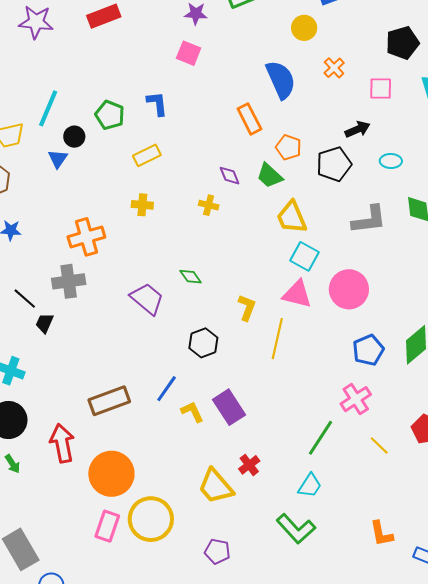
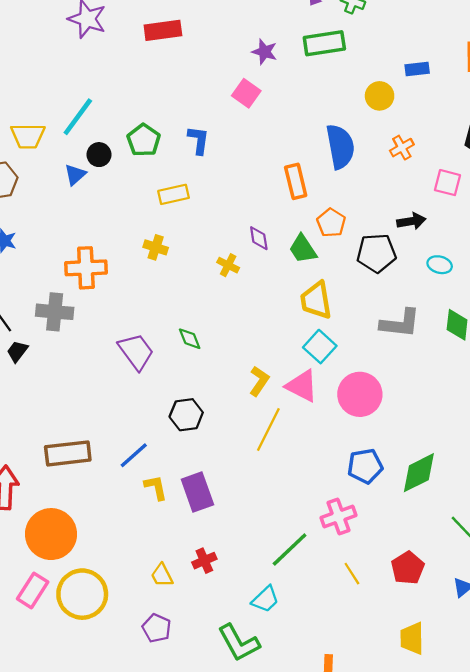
yellow L-shape: (247, 308) -> (259, 381), moved
yellow trapezoid: (216, 486) -> (162, 575), size x0.6
purple pentagon: (217, 551) -> (157, 628), moved

